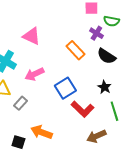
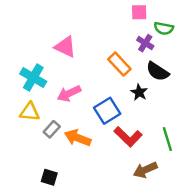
black star: (104, 87) -> (139, 92), moved
orange arrow: (41, 132) -> (78, 138), moved

